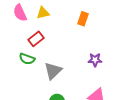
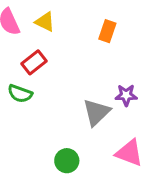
yellow triangle: (43, 13) -> (45, 22), turned 40
gray triangle: (53, 71) -> (96, 112), moved

